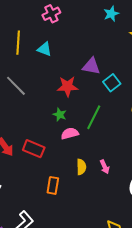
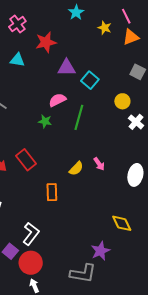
red star: (68, 86) -> (46, 42), moved
pink semicircle: (70, 133) -> (57, 100), moved
red rectangle: (34, 149) -> (26, 160), turned 40
yellow semicircle: (81, 167) -> (76, 169), turned 56

